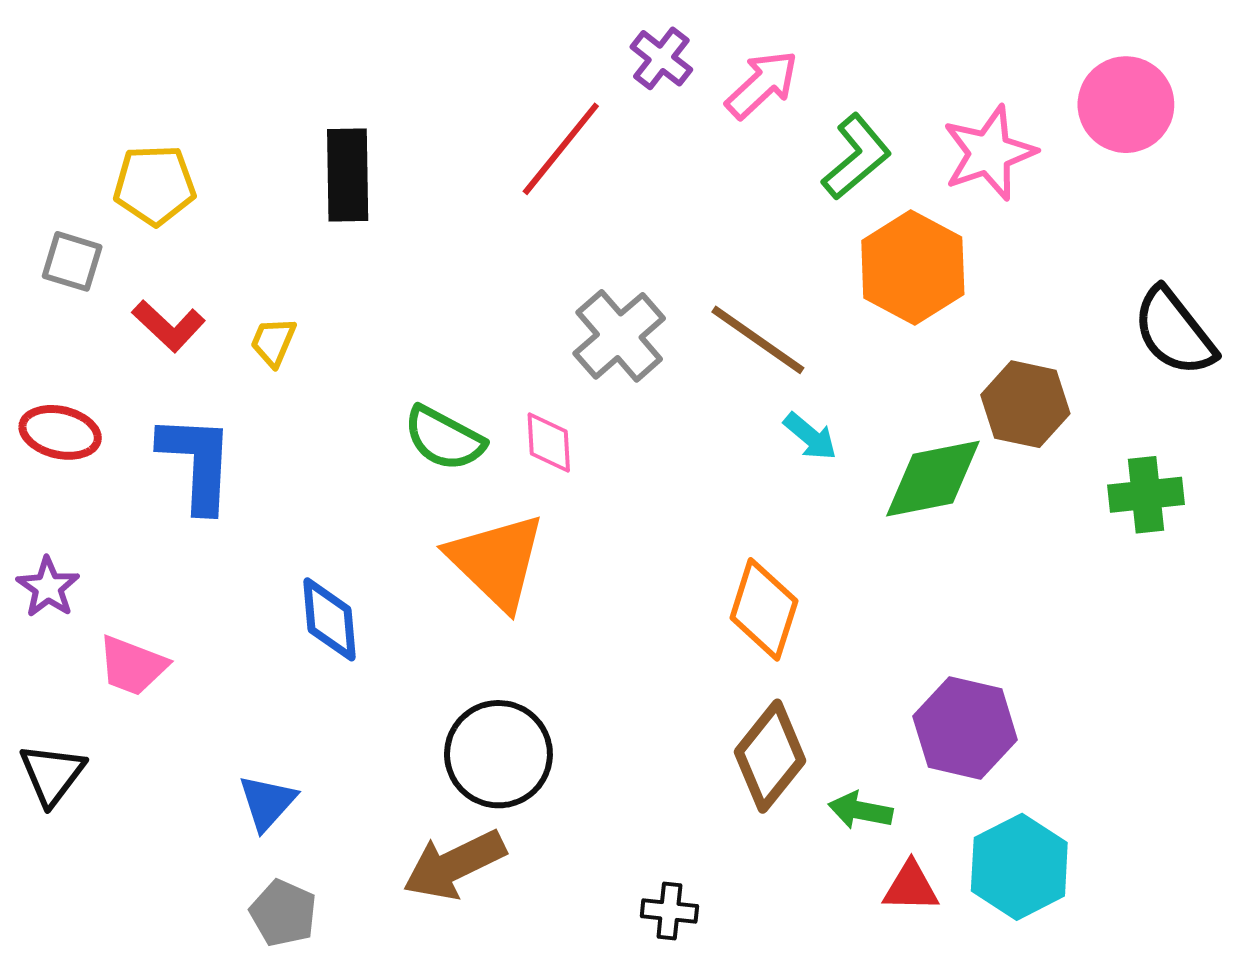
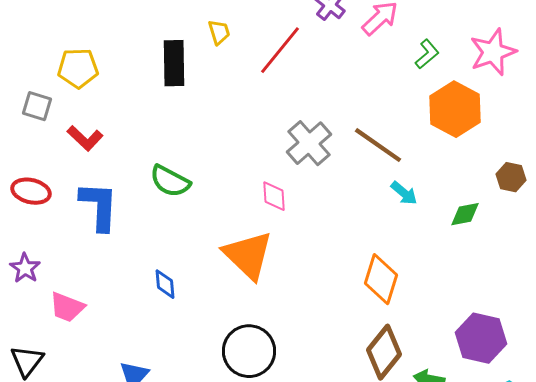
green L-shape: (856, 157) -> (427, 54), size x0.7
yellow trapezoid: (273, 342) -> (219, 32), moved, turned 140
brown hexagon: (1025, 404) -> (511, 177), size x0.7
green semicircle: (444, 438) -> (170, 181), moved
green diamond: (933, 479) -> (465, 214), size x0.6
blue diamond: (330, 619) -> (165, 284), size x0.7

